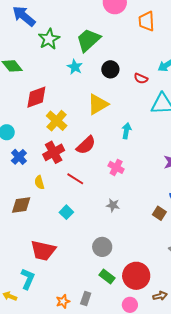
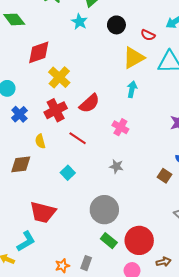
yellow triangle: (98, 104) -> (134, 58), moved
gray circle: (102, 247) -> (104, 210), size x1.4
cyan L-shape: (28, 279) -> (26, 241), turned 35

